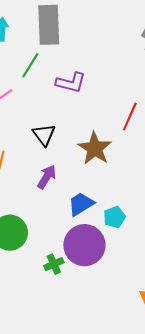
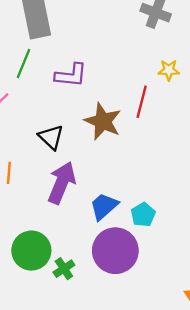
brown star: (95, 148) -> (103, 121), moved
purple arrow: (47, 177) -> (62, 183), size x1.5
green cross: (54, 264) -> (64, 269), moved

